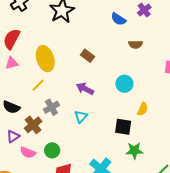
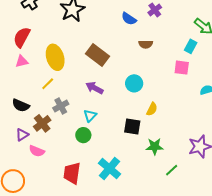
brown rectangle: (88, 56) -> (97, 55), size x1.6
green circle: (52, 150) -> (83, 135), moved
green star: (134, 151) -> (155, 146), moved

